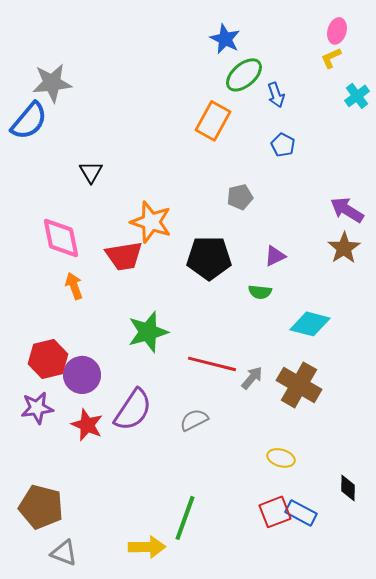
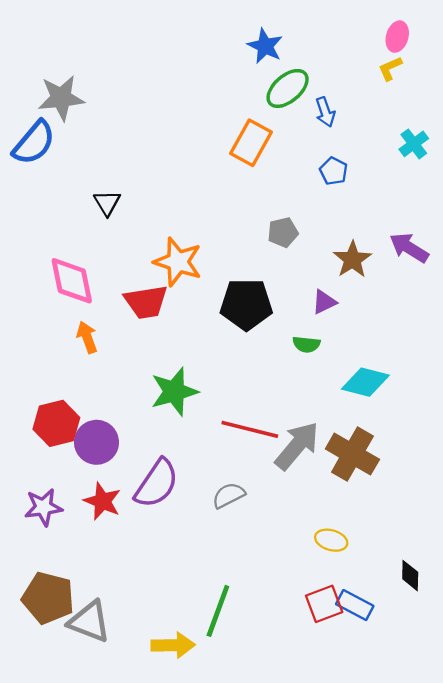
cyan cross: (357, 96) -> (414, 144), moved
brown star: (344, 248) -> (352, 259), moved
gray arrow: (252, 378) -> (297, 446), size x1.8
purple star: (37, 408) -> (43, 507), moved
gray triangle: (64, 553) -> (89, 622), moved, size x1.4

